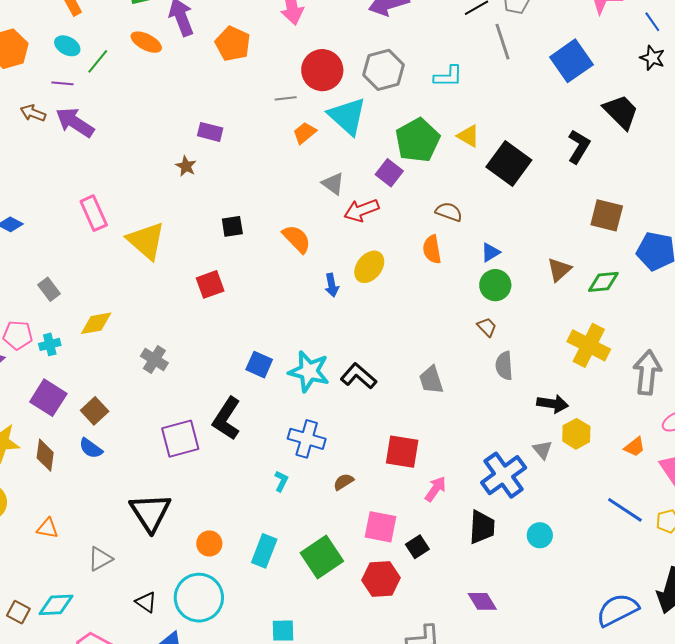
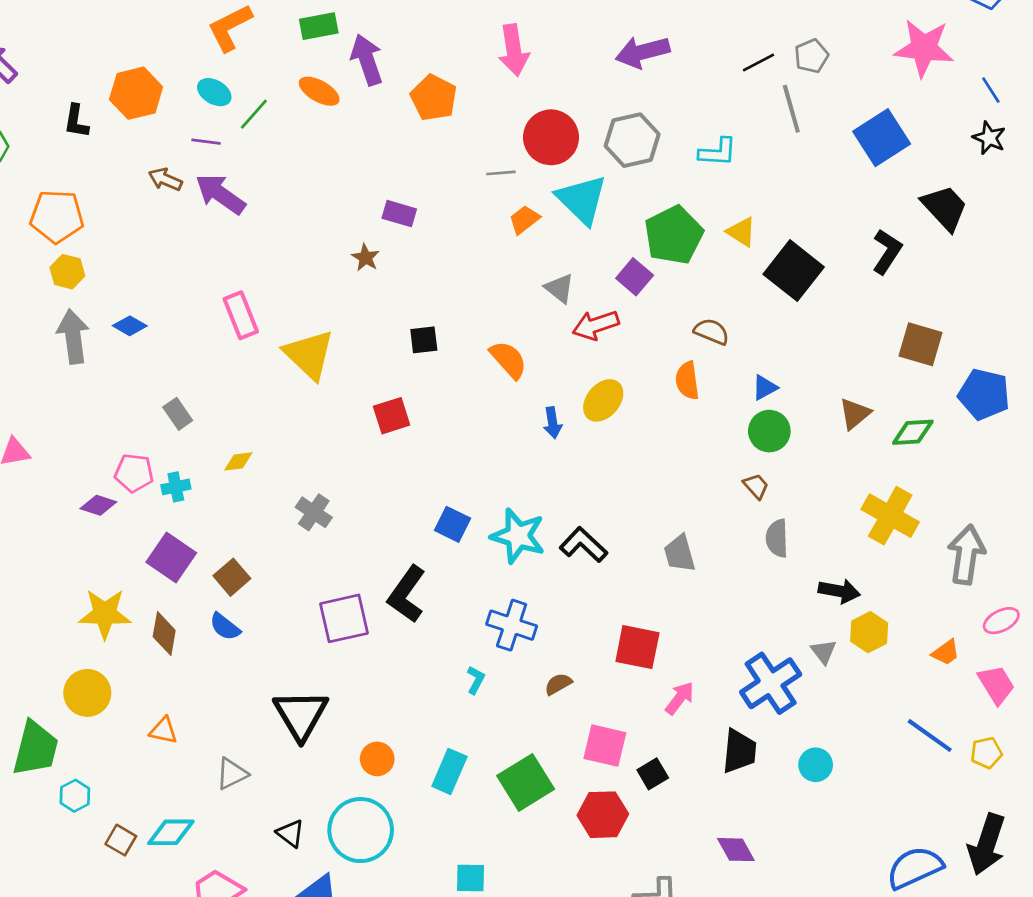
yellow diamond: (96, 323) -> (238, 461), size x0.7

